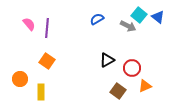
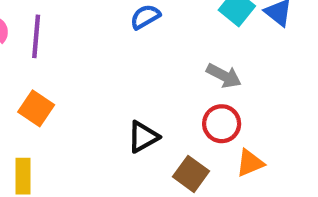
gray arrow: (128, 26) -> (224, 76), moved
black triangle: (107, 60) -> (143, 137), moved

